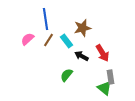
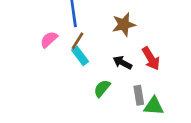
cyan rectangle: (66, 41) -> (80, 56), moved
gray rectangle: (110, 77) -> (139, 95), moved
green triangle: (104, 88) -> (154, 106), turned -35

